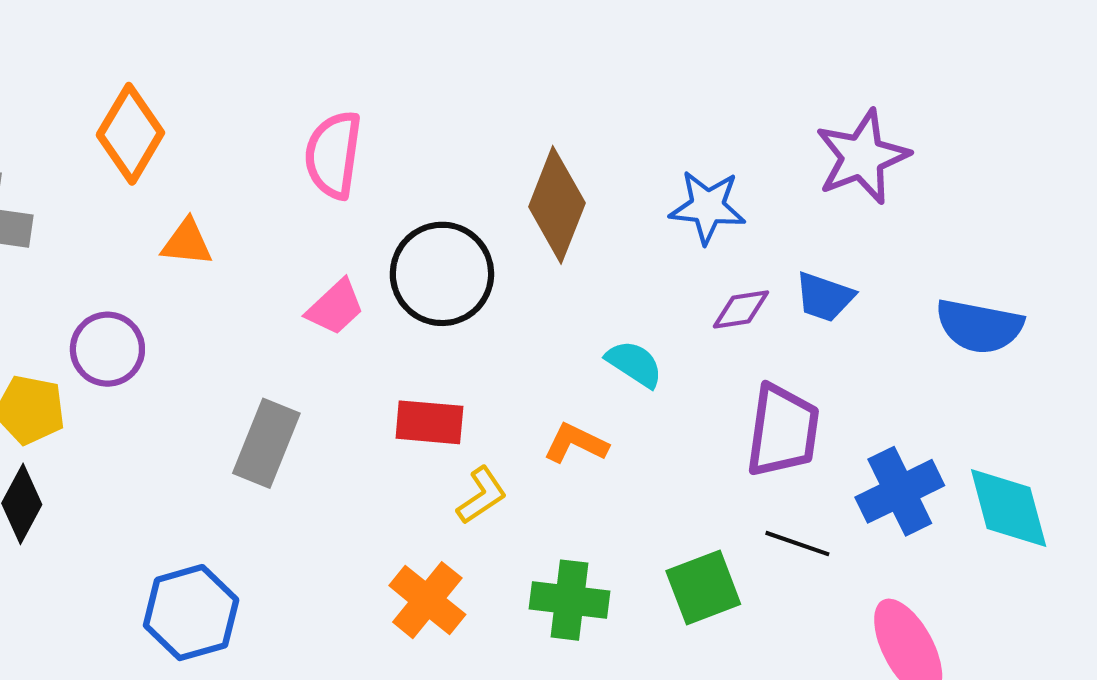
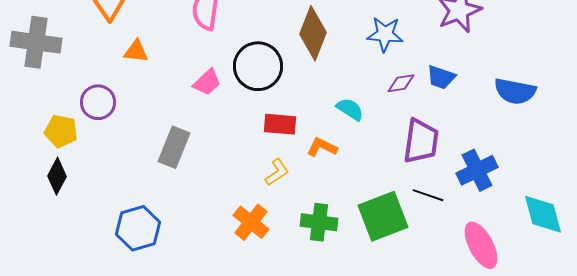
red rectangle: (429, 422) -> (280, 124), moved
cyan diamond: (1009, 508) -> (543, 214), moved
green square: (703, 587) -> (383, 216), size x1.4

